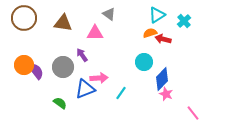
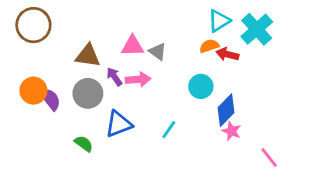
gray triangle: (109, 14) -> (158, 52), moved
cyan cross: (184, 21) -> (257, 29), size x1.6
brown triangle: (63, 23) -> (88, 56), moved
pink arrow: (99, 78) -> (138, 79), moved

